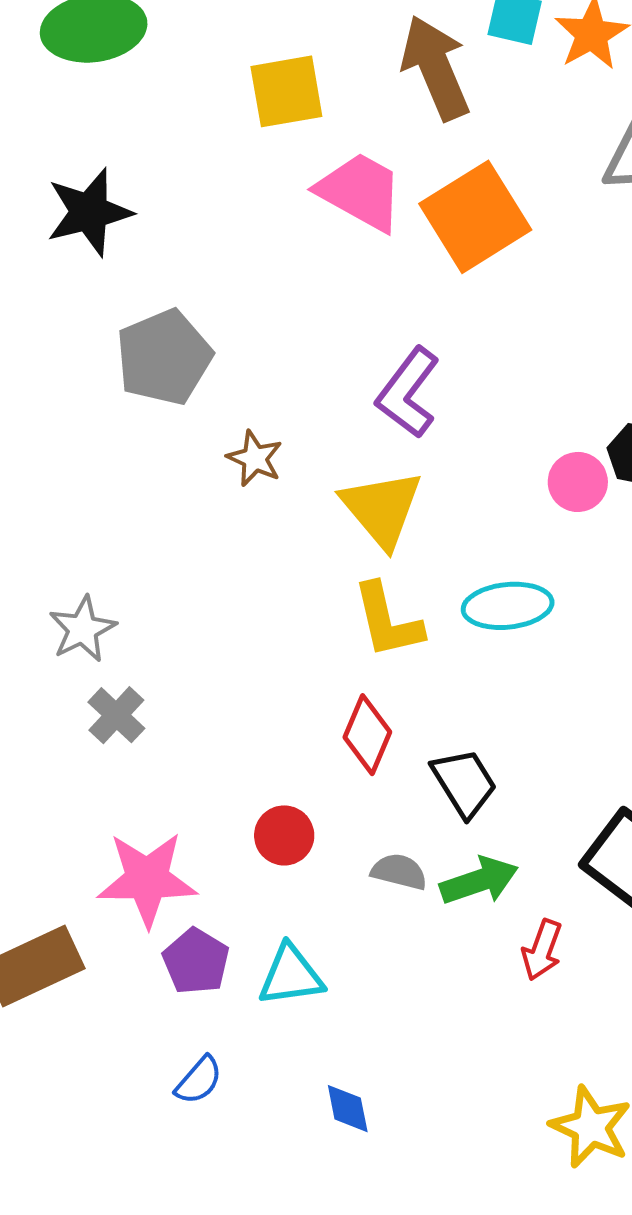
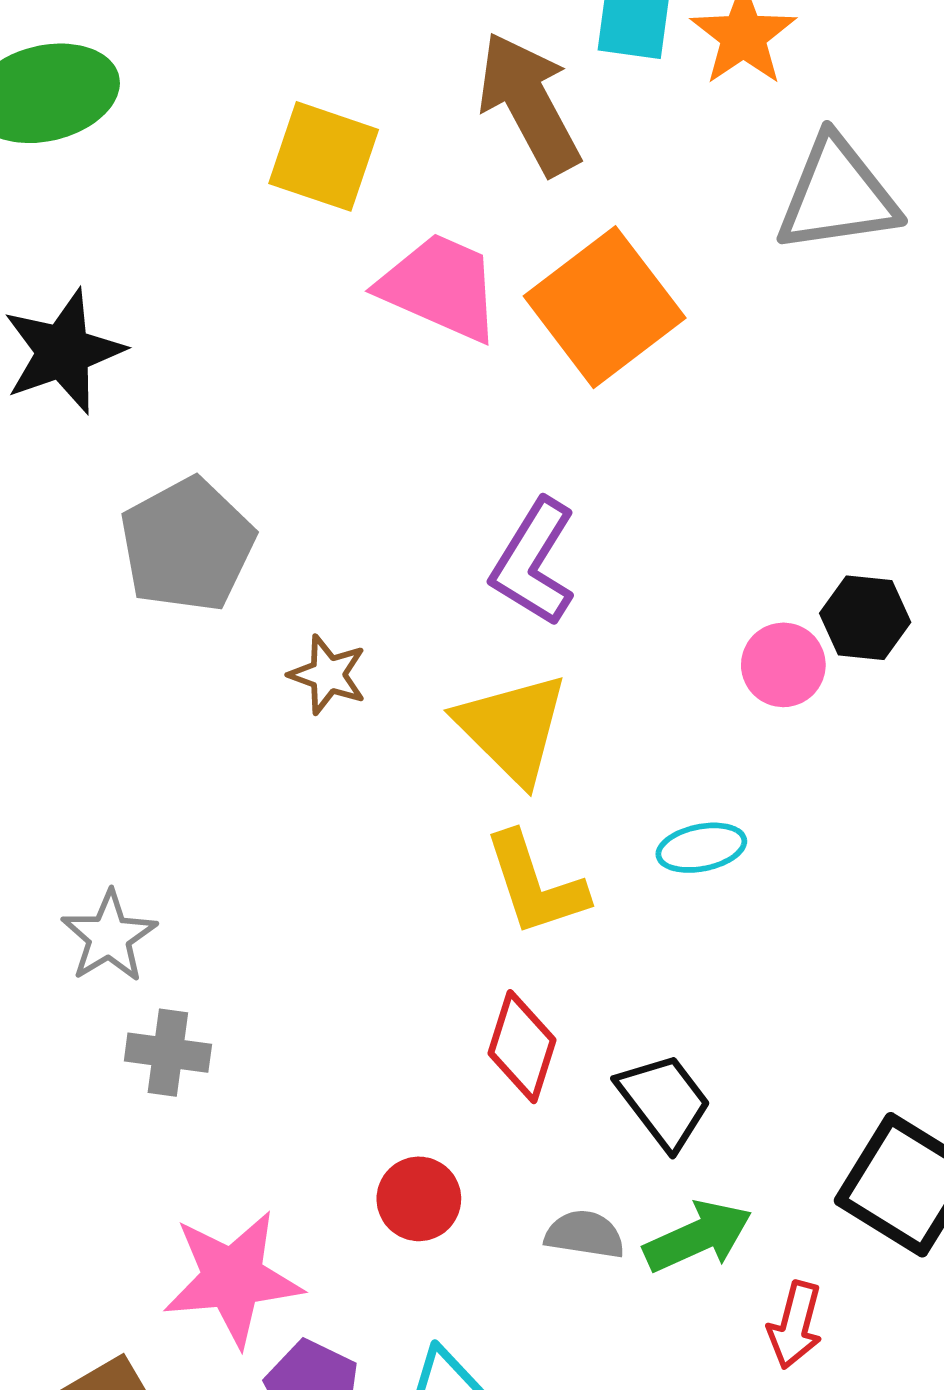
yellow square: (286, 91) -> (324, 156), turned 34
cyan ellipse: (508, 606) -> (701, 848), size x0.7
gray cross: (116, 715) -> (168, 1053), turned -30

